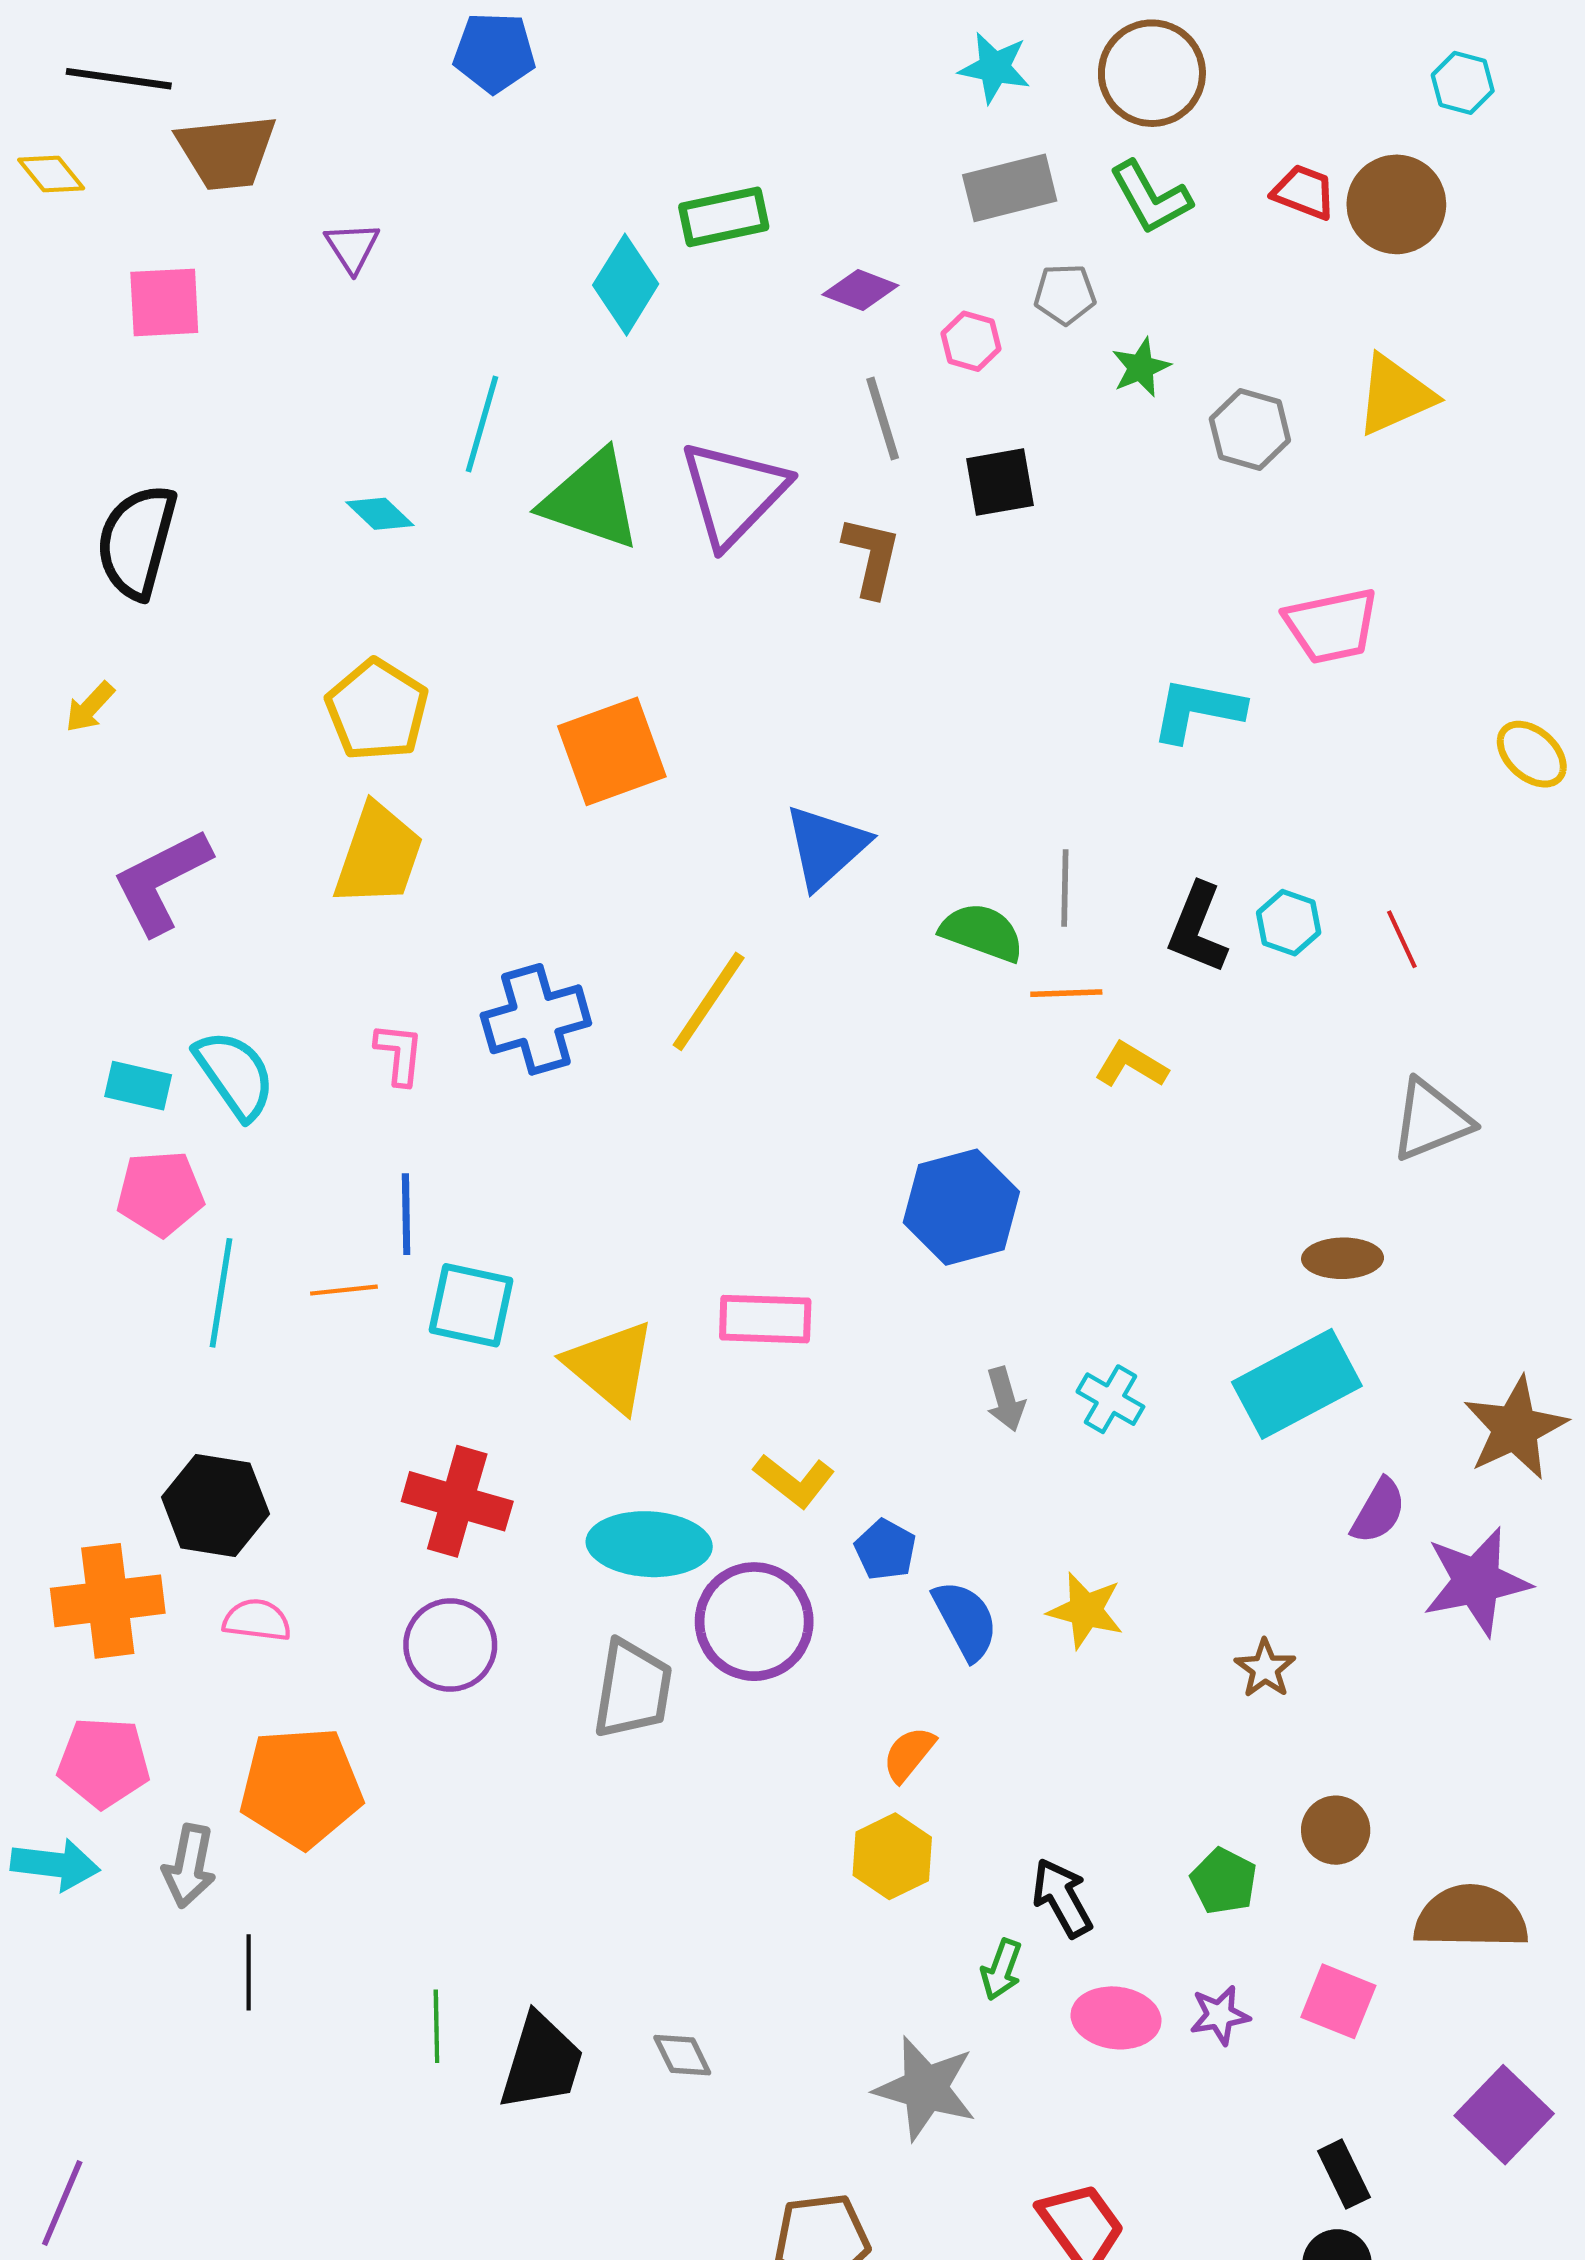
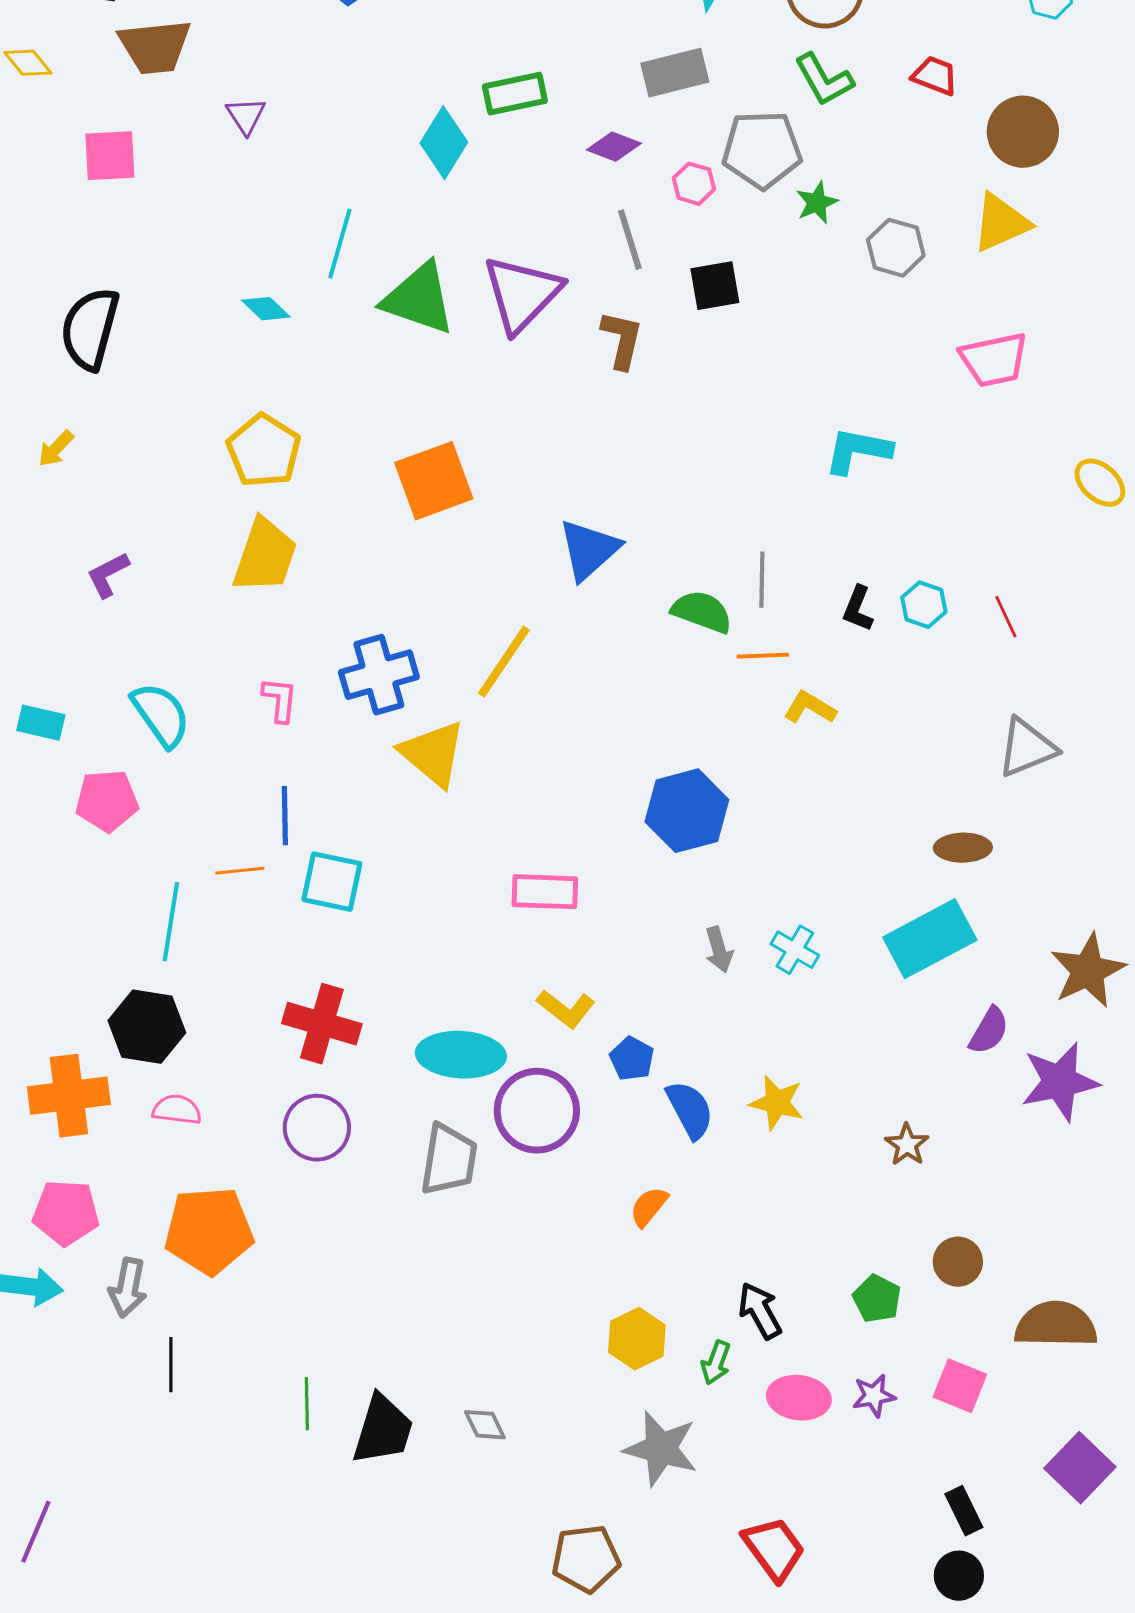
gray rectangle: (1010, 188) -> (675, 73), moved
brown circle: (1396, 204) -> (1023, 132), moved
gray pentagon: (1065, 294) -> (762, 150), size x1.8
pink trapezoid: (1331, 626) -> (994, 360), moved
purple L-shape: (162, 881) -> (108, 575), size x0.6
black L-shape: (1197, 928) -> (858, 609), size x0.7
cyan rectangle: (138, 1086) -> (41, 723), moved
cyan line: (221, 1293) -> (171, 922), moved
yellow triangle: (610, 1366) -> (433, 754), moved
yellow hexagon: (892, 1856) -> (637, 1339), moved

